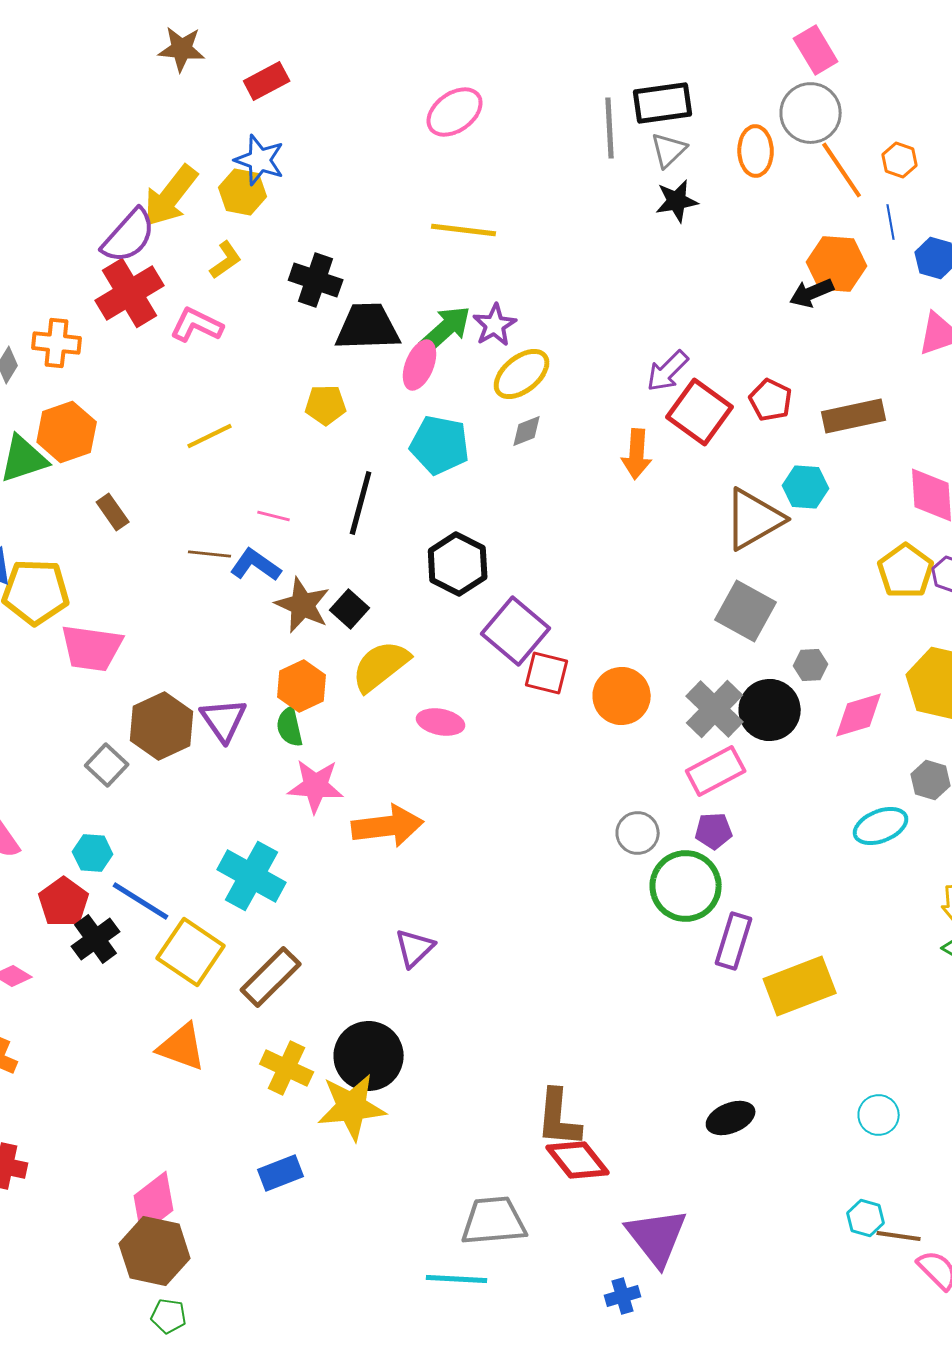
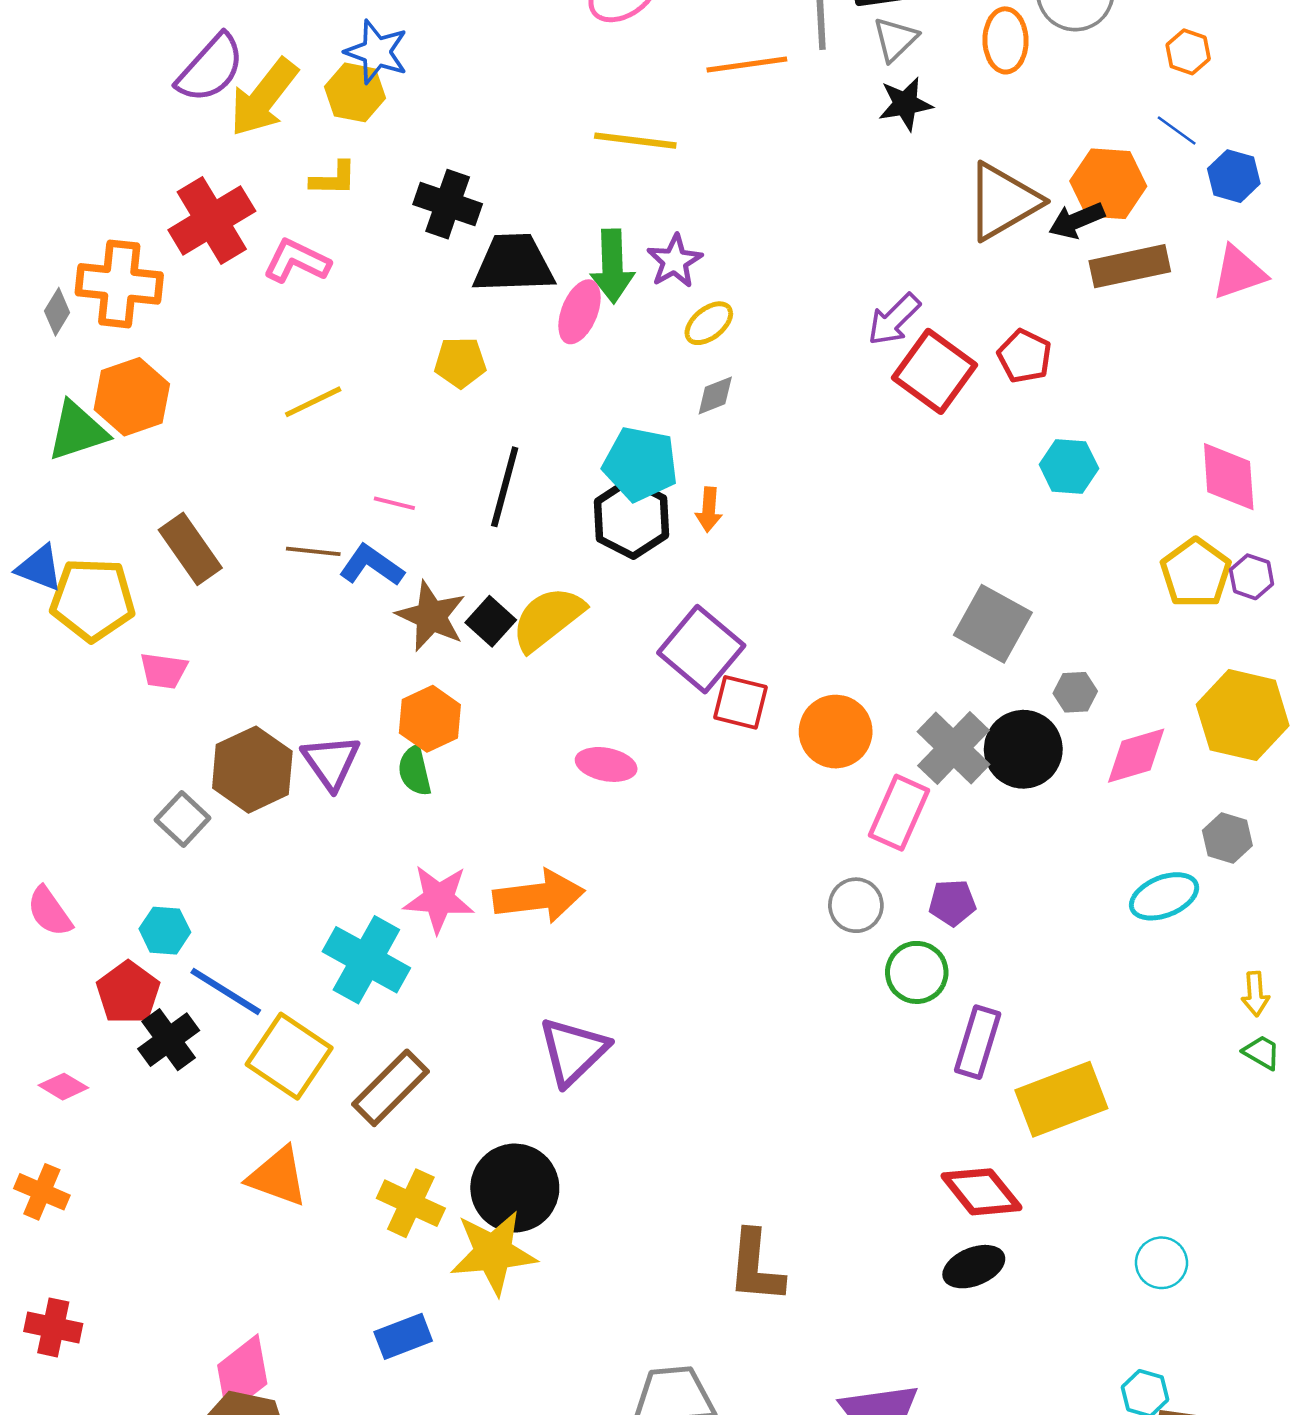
orange line: (842, 170) -> (747, 65), moved, turned -64
blue line: (891, 222) -> (1177, 130), turned -44
purple semicircle: (129, 236) -> (210, 68), moved
yellow L-shape: (226, 260) -> (333, 179), turned 36
green arrow: (446, 329) -> (612, 266), turned 130
orange cross: (57, 343) -> (119, 284), size x1.4
yellow ellipse: (522, 374) -> (709, 323), size x0.7
brown rectangle: (854, 416) -> (1130, 266), moved
cyan pentagon: (440, 445) -> (640, 464), moved
orange arrow: (637, 454) -> (709, 510), moved, size x0.7
brown rectangle: (113, 512) -> (190, 549), moved, size x1.5
brown triangle: (754, 519) -> (1003, 201), moved
black hexagon: (458, 564) -> (631, 518), moved
pink trapezoid: (92, 648) -> (164, 671), size x0.6
yellow semicircle: (381, 666) -> (548, 619), moved
pink rectangle: (716, 771) -> (899, 813), moved, turned -38
pink star: (316, 786) -> (439, 899), moved
green circle: (686, 886) -> (917, 972), size x0.7
purple triangle: (415, 948) -> (573, 1051), size x1.4
red diamond: (578, 1160) -> (981, 1192), moved

